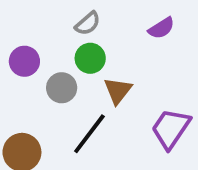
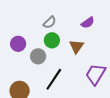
brown triangle: (118, 91) -> (76, 47), moved

